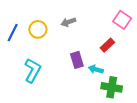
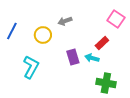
yellow circle: (38, 29) -> (43, 35), moved
cyan arrow: (96, 69) -> (92, 58), moved

